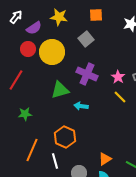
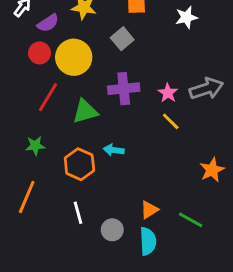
purple cross: (87, 74) -> (124, 89), turned -30
red line: (16, 80) -> (48, 97), moved
cyan arrow: (81, 106) -> (114, 150), moved
orange hexagon: (65, 137) -> (79, 164), moved
orange line: (32, 150) -> (27, 197), moved

